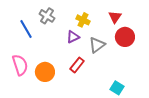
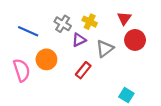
gray cross: (47, 16) -> (63, 24), moved
blue line: (26, 29) -> (28, 31), turned -36
orange circle: (45, 72) -> (46, 59), moved

